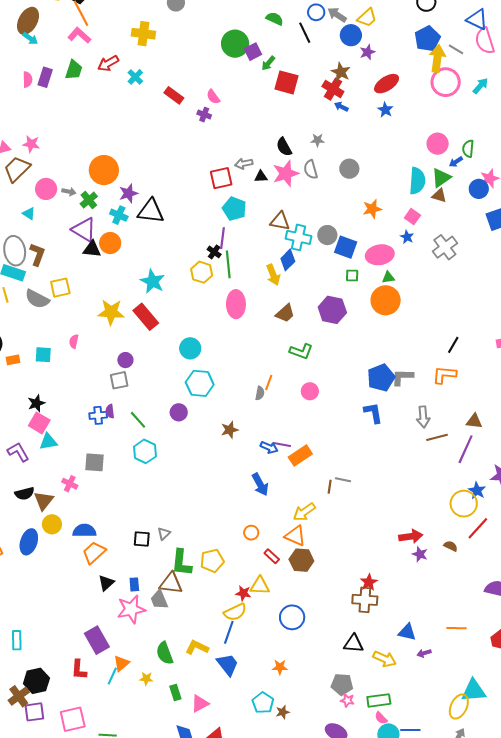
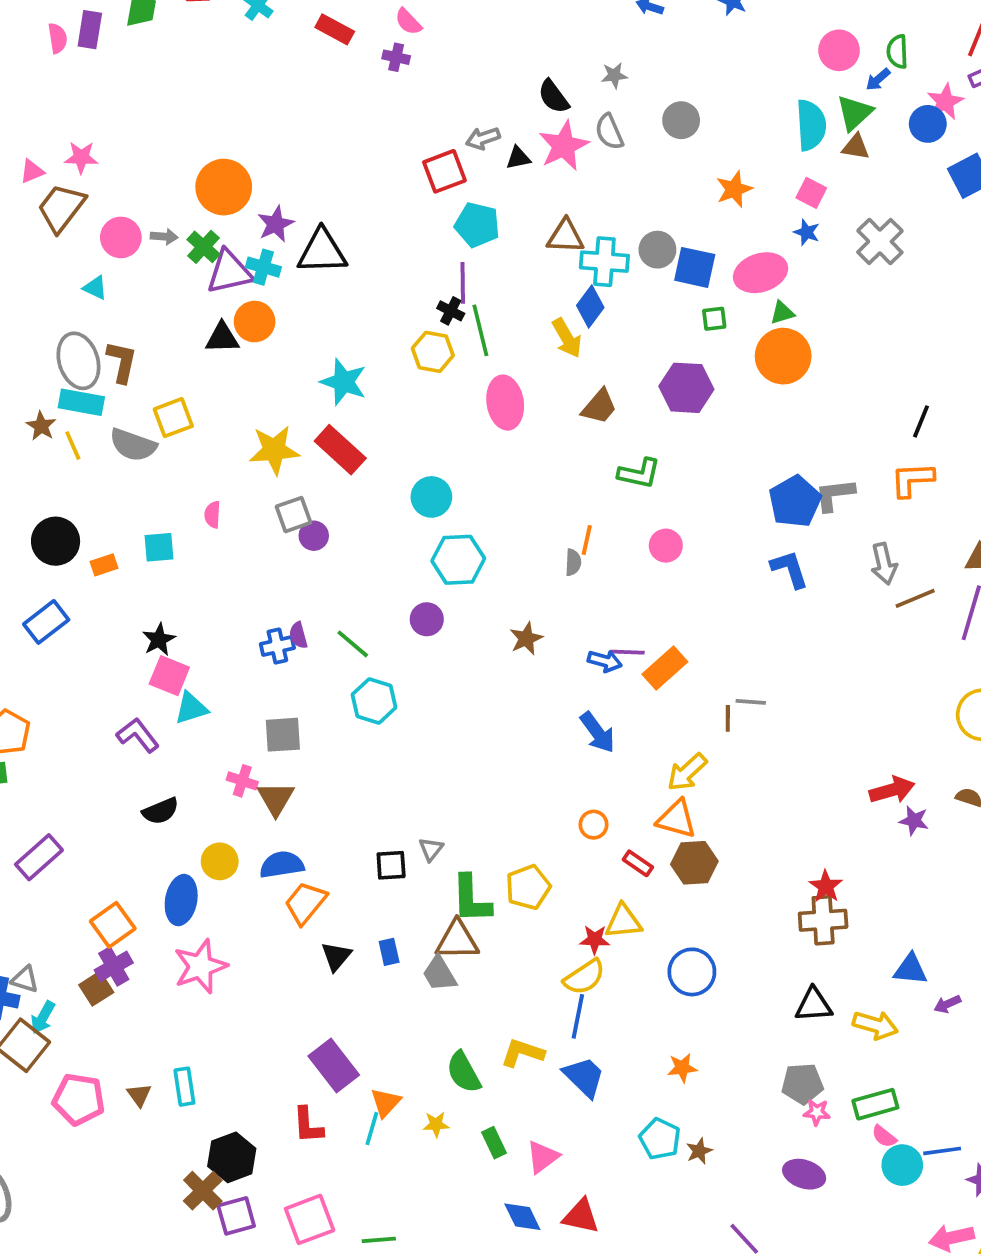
purple triangle: (84, 230) -> (229, 272), moved, turned -36
gray square: (119, 380) -> (294, 515), moved
brown triangle: (44, 501) -> (276, 799), moved
pink star: (131, 609) -> (200, 966), moved

